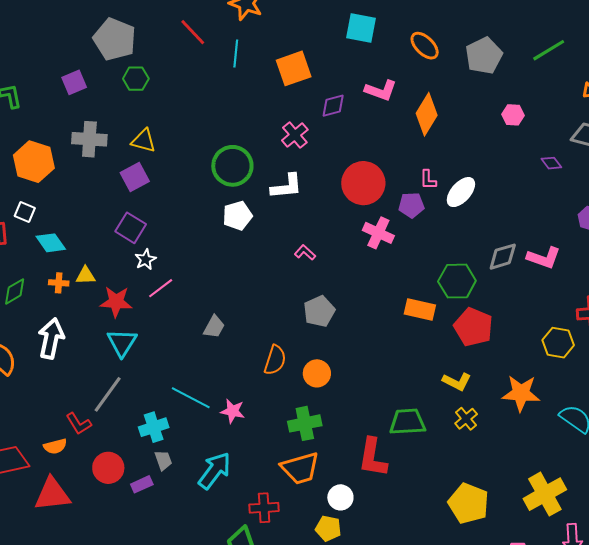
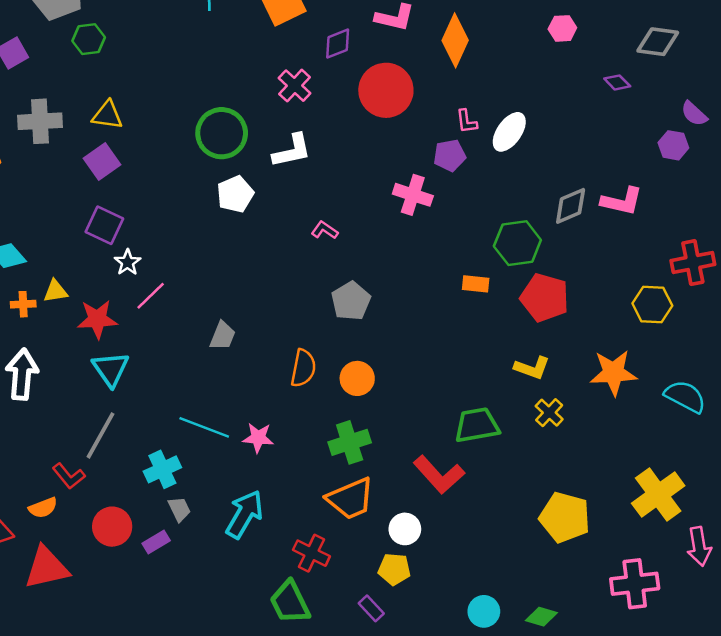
red circle: (363, 183) -> (386, 90), moved
orange rectangle: (420, 309) -> (476, 284), size x0.7
red L-shape: (373, 457) -> (439, 475), turned -45
red cross: (264, 508) -> (311, 553), turned 36

